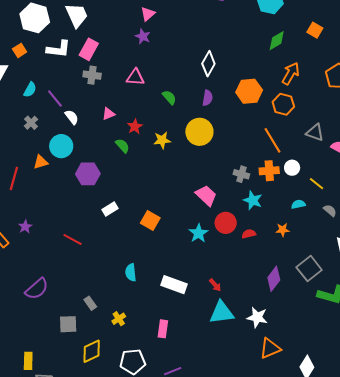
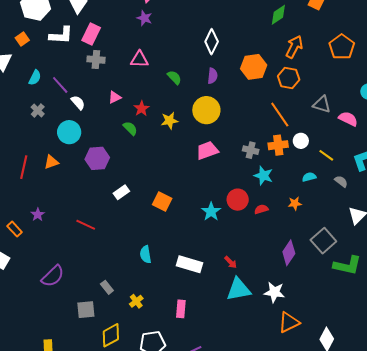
orange triangle: (41, 162) -> (51, 162), moved
pink trapezoid: (206, 195) -> (207, 150), moved, turned -60

